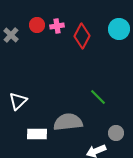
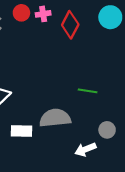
green line: (98, 97) -> (88, 91), turned -36

